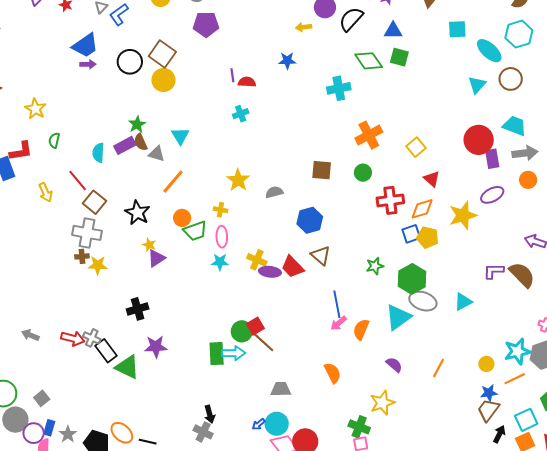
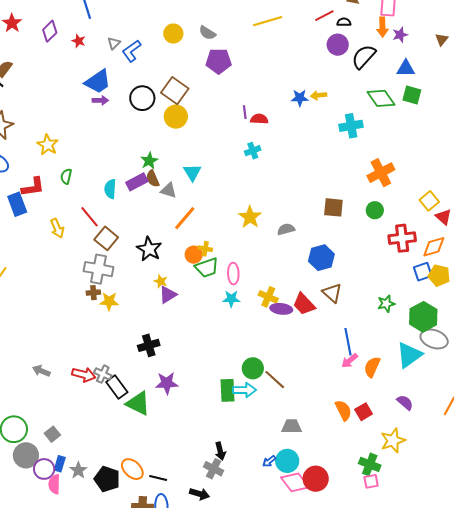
yellow arrow: (304, 27) -> (319, 95), moved
yellow square: (416, 147) -> (429, 201), moved
yellow cross: (221, 210) -> (205, 249), moved
red square: (255, 326) -> (364, 412), moved

